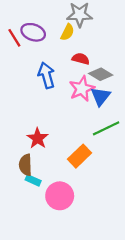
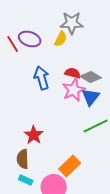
red semicircle: (81, 59) -> (73, 73), moved
orange rectangle: (80, 156) -> (70, 166), moved
cyan rectangle: (33, 180) -> (26, 180), moved

